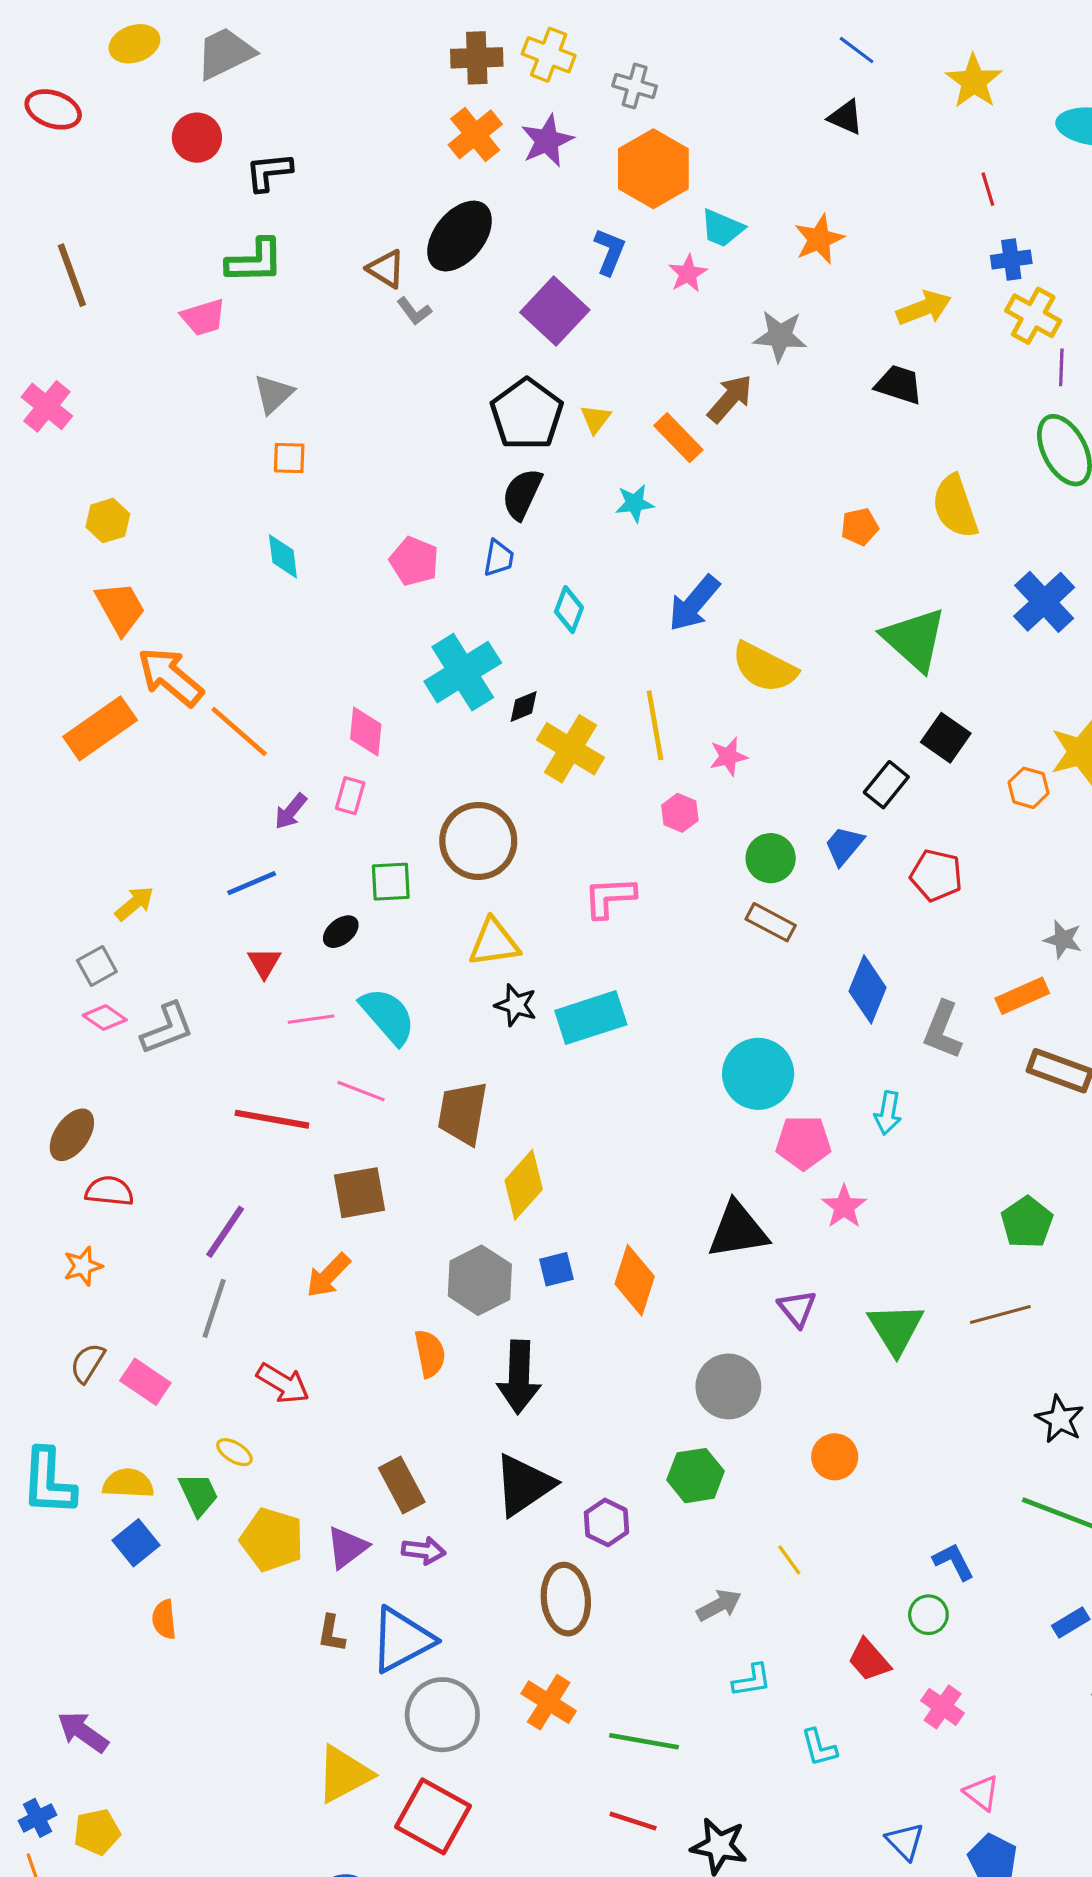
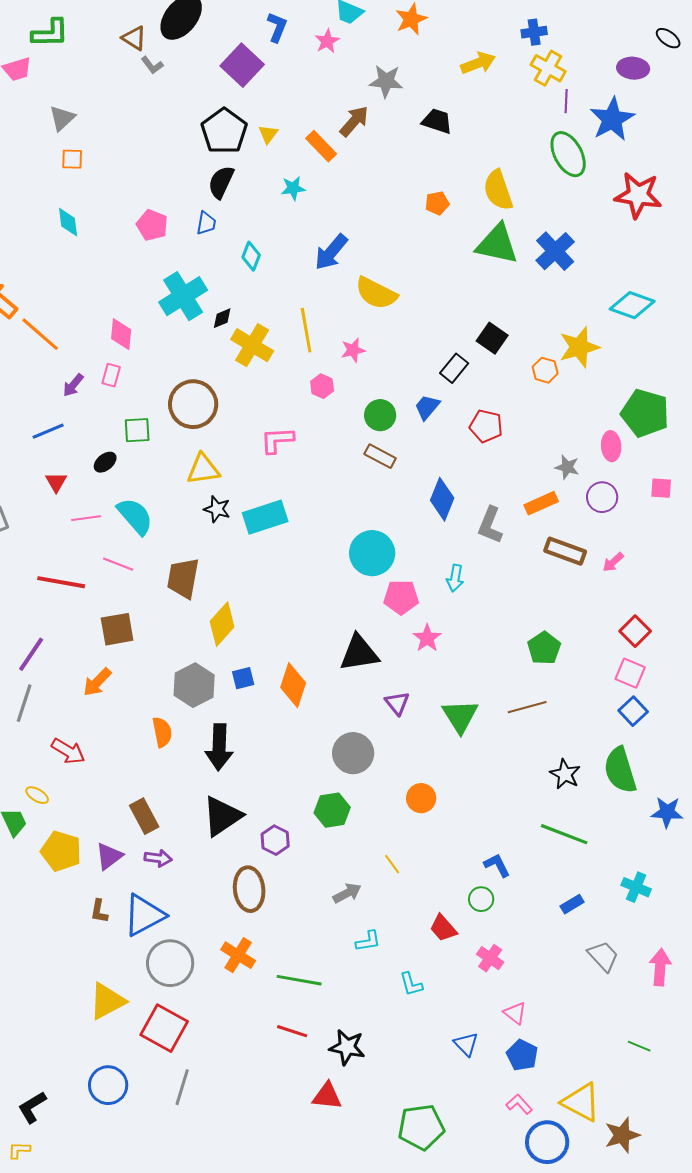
black trapezoid: (899, 385) -> (437, 121), moved
green triangle: (914, 639) -> (497, 244), moved, turned -30

